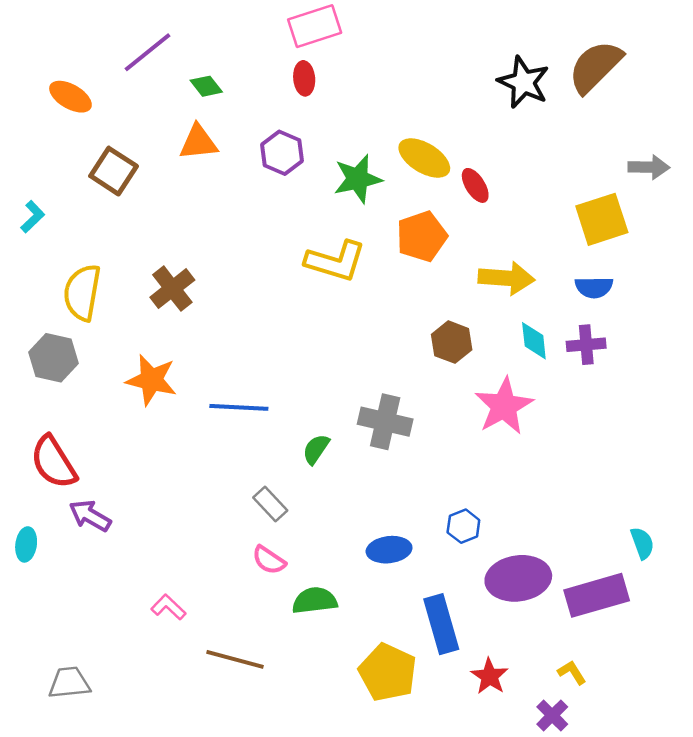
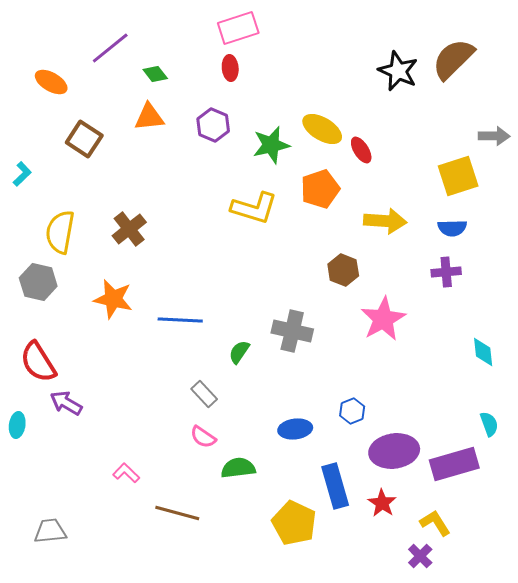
cyan diamond: (534, 341) -> (483, 352), moved
yellow L-shape: (572, 672) -> (435, 523), size x1.4
red star: (490, 676) -> (382, 503), moved

